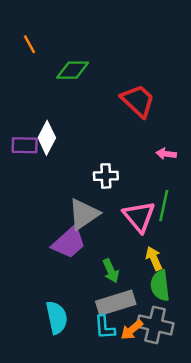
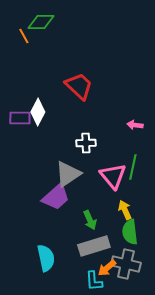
green diamond: (73, 70) -> (41, 22), moved
red trapezoid: (138, 101) -> (79, 86), moved
cyan L-shape: (105, 327) -> (94, 281), moved

